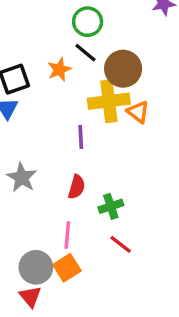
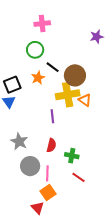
green circle: (88, 22) -> (35, 50), moved
green cross: (111, 206) -> (72, 156), turned 32
gray circle: (36, 267) -> (30, 166), moved
red triangle: (30, 297) -> (38, 208), moved

